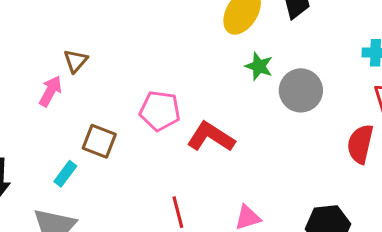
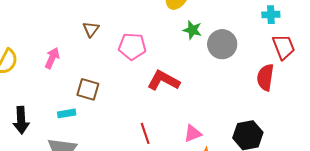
brown triangle: (76, 61) -> (91, 29), moved
pink pentagon: (160, 111) -> (132, 46), moved
cyan rectangle: (65, 174) -> (67, 113), turned 48

